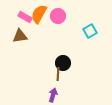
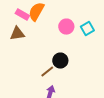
pink circle: (58, 16) -> (66, 27), moved
brown line: (58, 74) -> (47, 72), moved, turned 48

